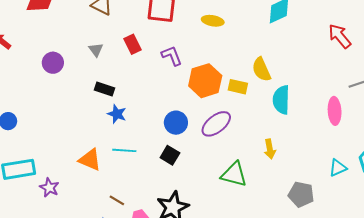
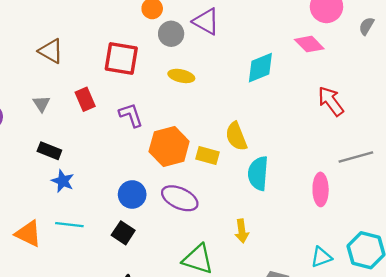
purple ellipse: (216, 124) -> (180, 198), turned 60

